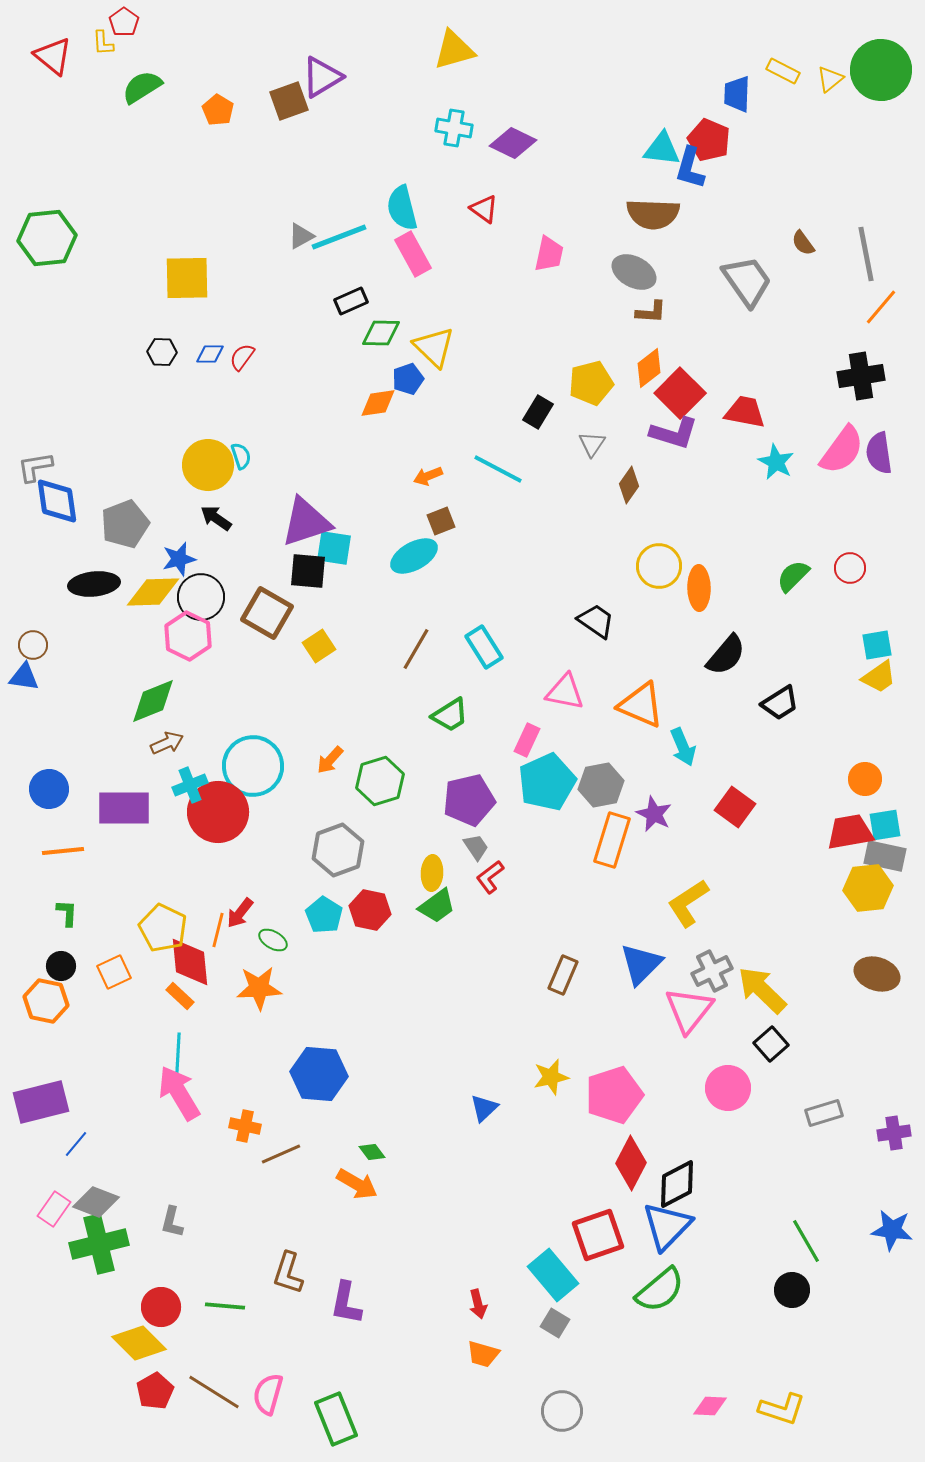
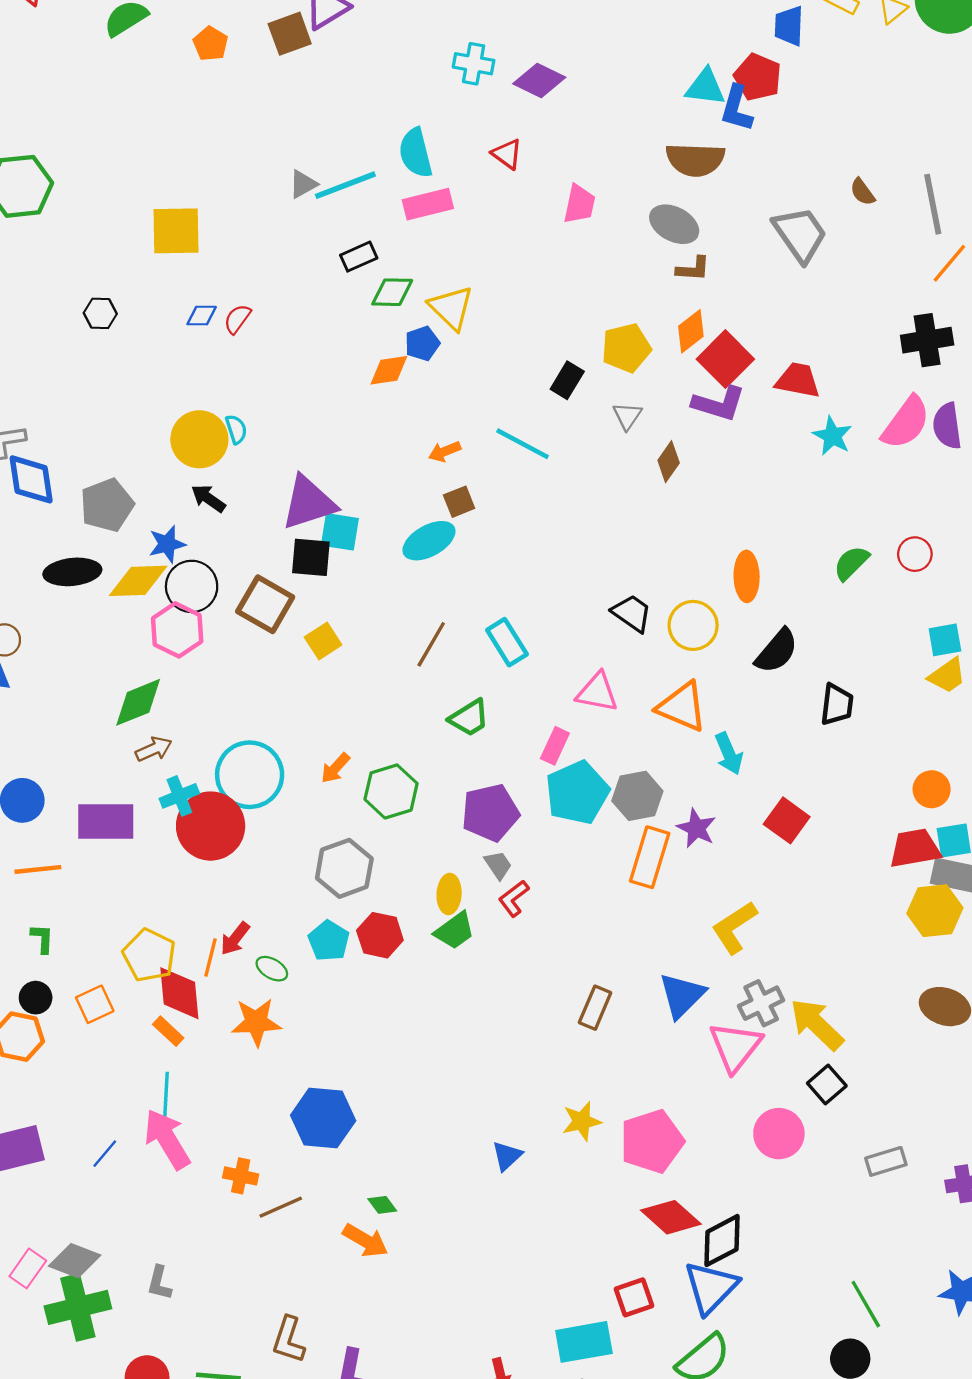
pink rectangle: (413, 254) -> (428, 204), turned -75
black hexagon: (162, 352) -> (100, 313), moved
yellow circle: (659, 566) -> (693, 625), moved
black trapezoid: (780, 703) -> (837, 705), turned -51
blue line: (76, 1144) -> (105, 1154), moved
red diamond: (631, 1163) -> (671, 1217), turned -76
red square: (598, 1235) -> (634, 1297), size x0.7
cyan rectangle: (553, 1275) -> (584, 1342), turned -60

